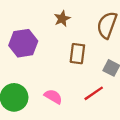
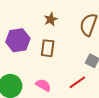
brown rectangle: (77, 54) -> (48, 48), moved

